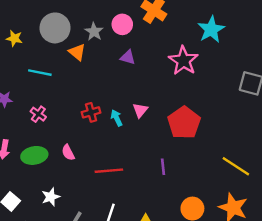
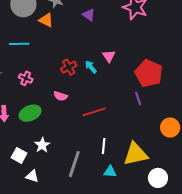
purple triangle: (128, 57) -> (89, 15), turned 32
red pentagon: (184, 123) -> (149, 73), moved
pink semicircle: (68, 152) -> (61, 96), moved, turned -32
white star: (51, 197) -> (42, 145), moved

